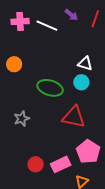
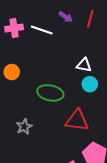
cyan circle: (81, 82) -> (90, 84), moved

